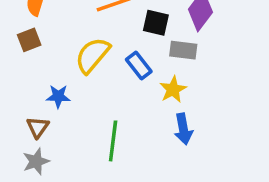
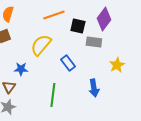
blue rectangle: (139, 66) -> (68, 63), moved
yellow star: (173, 90) -> (117, 65), moved

